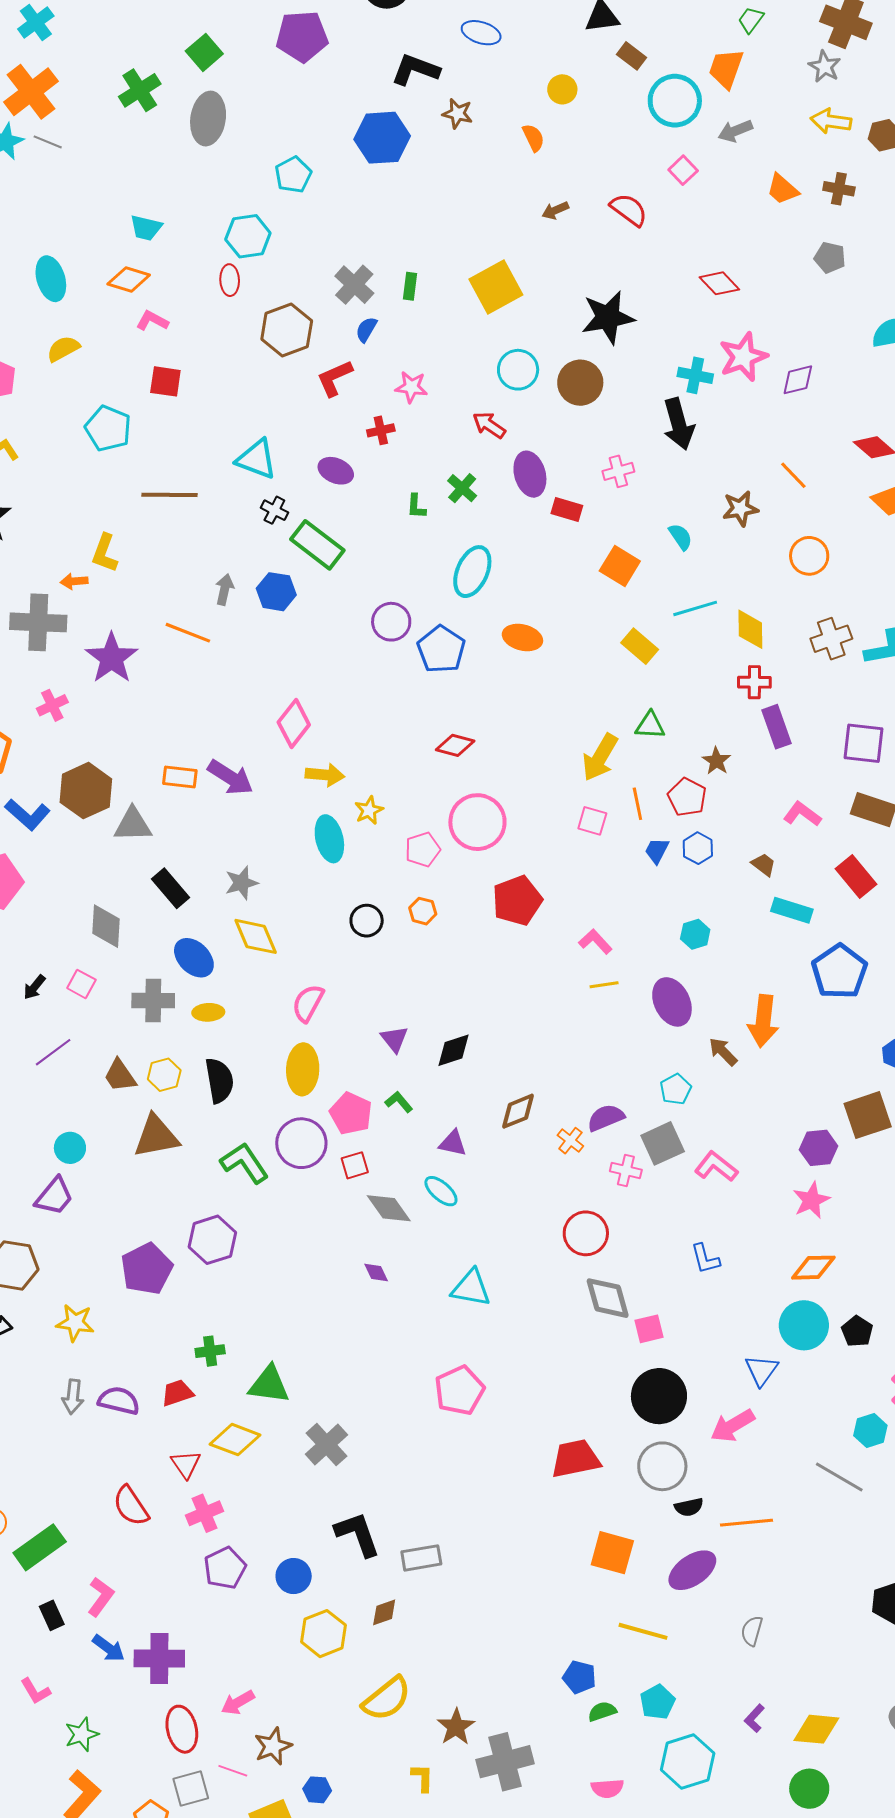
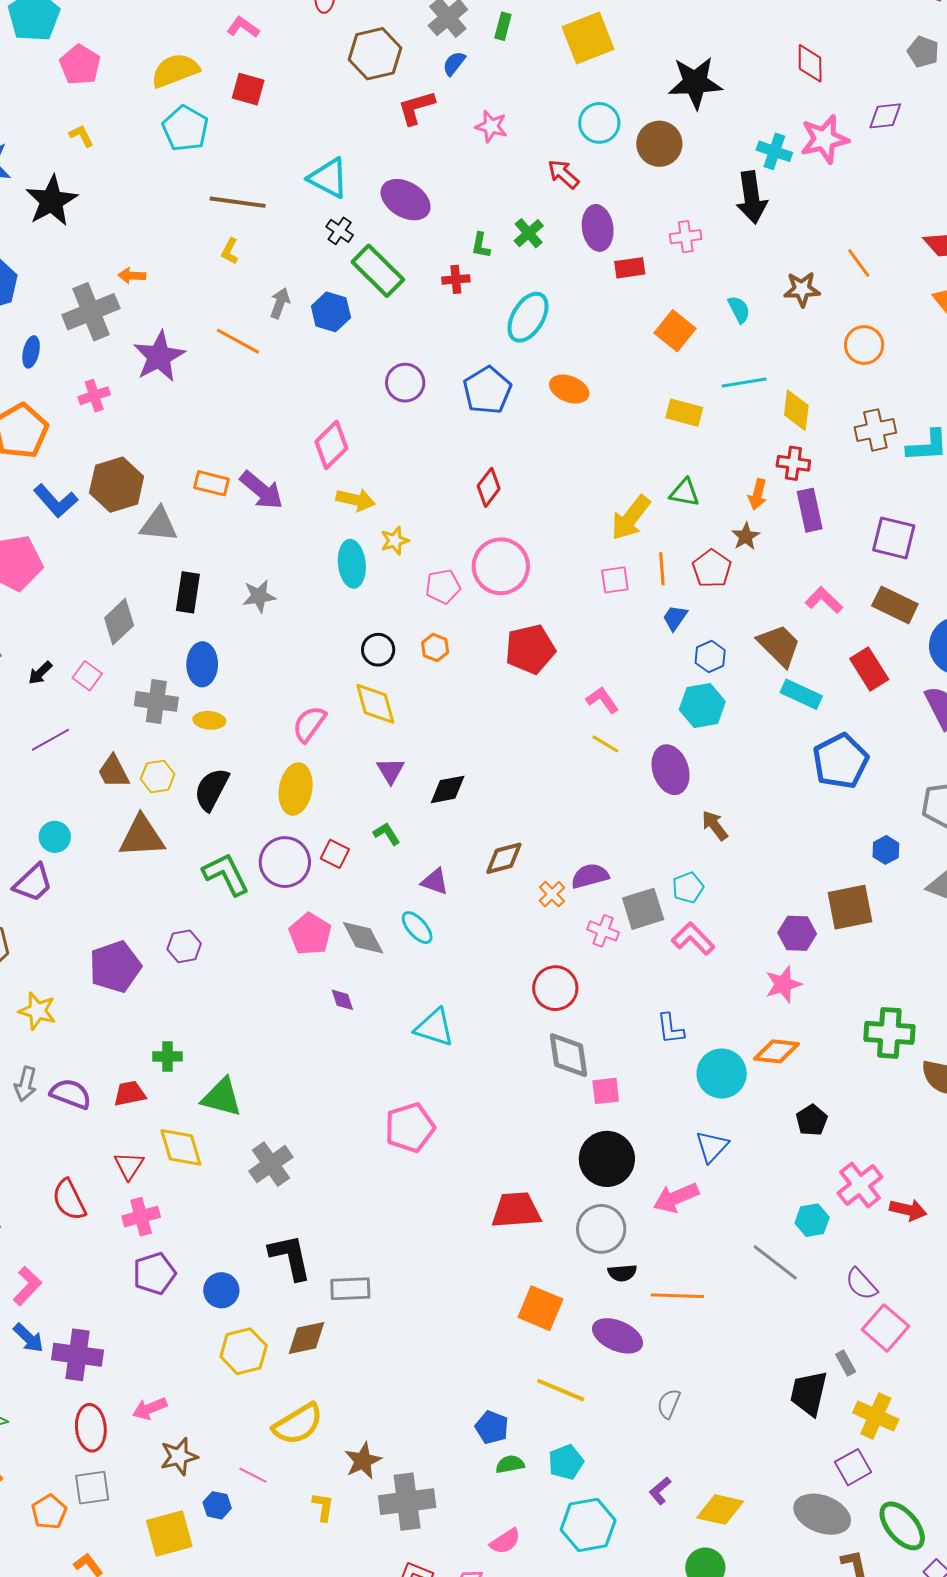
red diamond: (719, 283) -> (810, 63), turned 36
yellow semicircle: (63, 349) -> (175, 70), moved, size x1.4
purple diamond: (798, 380) -> (885, 116), moved
red cross: (381, 430) -> (456, 279), moved
purple ellipse: (336, 471) -> (406, 200), size x1.4
red rectangle: (567, 509) -> (630, 268), turned -32
yellow L-shape: (105, 553) -> (230, 251), moved, size x0.7
gray cross: (38, 622) -> (91, 312), turned -32
purple circle: (391, 622) -> (405, 383), moved
yellow rectangle: (640, 646) -> (684, 413), turned -33
red diamond: (455, 745) -> (489, 487), turned -75
pink square: (592, 821) -> (615, 580), turned -32
blue hexagon: (698, 848) -> (710, 657), moved
brown trapezoid: (764, 865) -> (779, 645), size x1.8
black rectangle: (171, 888) -> (188, 592), turned 42
gray diamond: (106, 926) -> (119, 622), turned 36
cyan hexagon: (695, 934) -> (702, 706), size x1.5
yellow diamond: (256, 936) -> (375, 704), moved
blue ellipse: (194, 958) -> (202, 664), turned 39
yellow line: (604, 985) -> (605, 744), turned 32
orange arrow: (763, 1021) -> (758, 494), moved, size x0.6
black semicircle: (219, 1080) -> (212, 789), turned -150
cyan pentagon: (676, 1089) -> (688, 888), moved
pink pentagon: (351, 1113) -> (310, 934), moved
red square: (355, 1165) -> (335, 854), moved, turned 36
purple hexagon: (212, 1240) -> (184, 946), size x0.7
cyan circle: (804, 1325) -> (722, 1074), moved
yellow diamond: (235, 1440) -> (181, 1147), turned 45
purple ellipse: (692, 1570) -> (618, 1336), turned 51
brown diamond: (384, 1612) -> (307, 1338), size x1.4
pink line: (233, 1771) -> (253, 1475), moved
pink semicircle: (607, 1788) -> (505, 1541), turned -36

